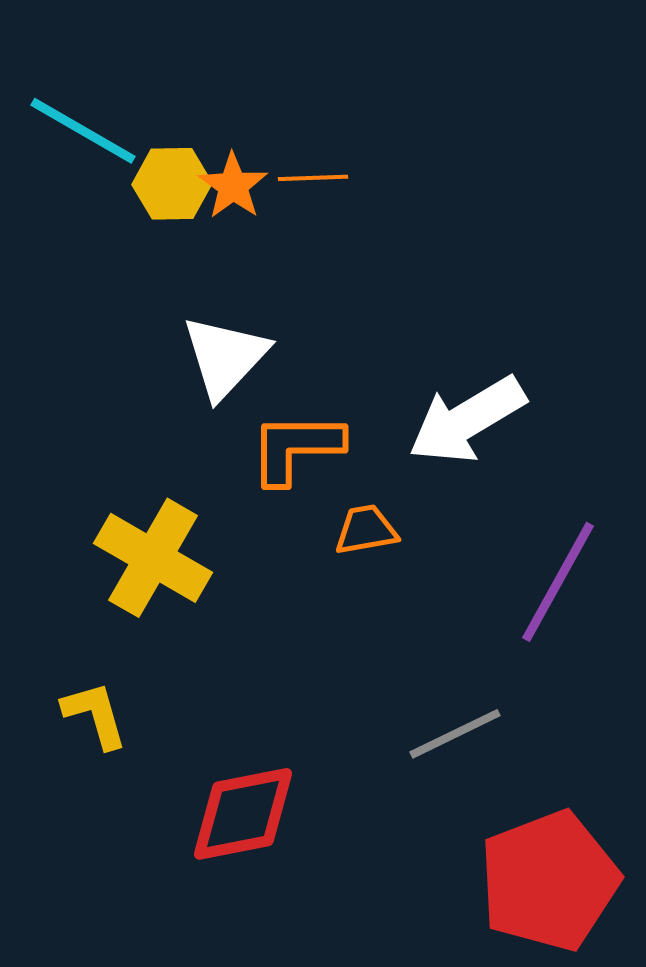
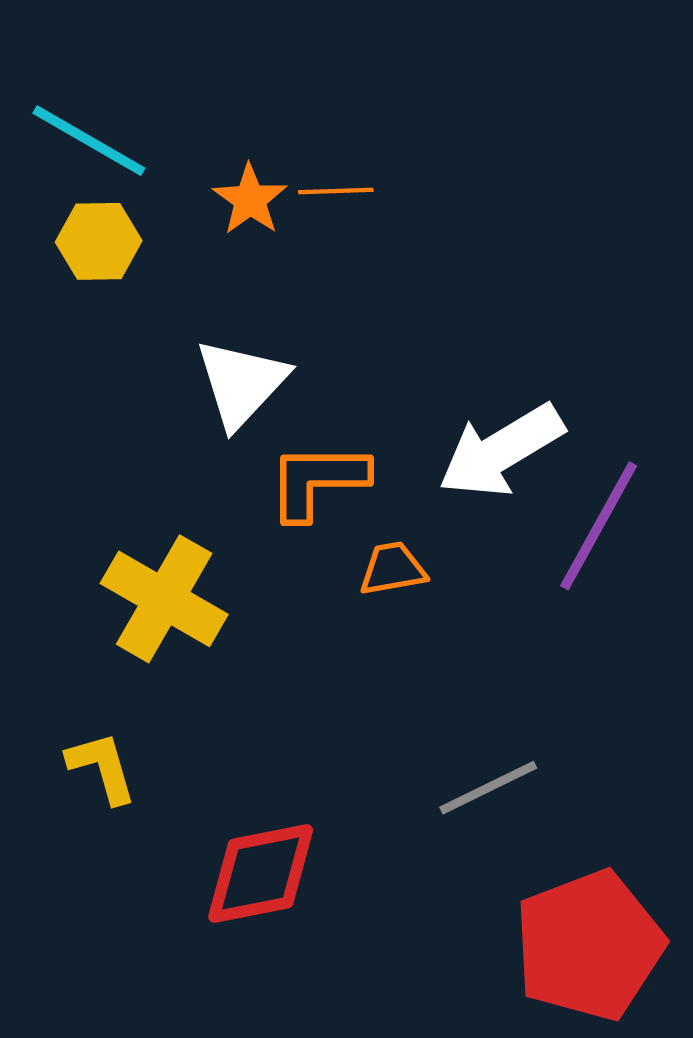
yellow hexagon: (172, 184) -> (99, 241), moved
purple line: (558, 582) -> (599, 526), moved

